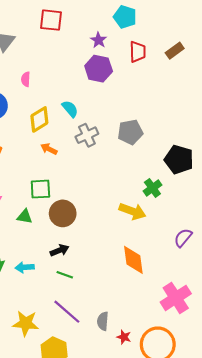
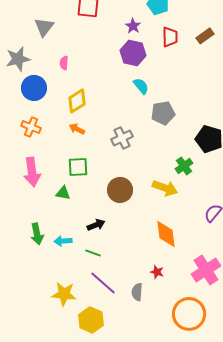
cyan semicircle: (70, 109) -> (141, 86), moved
gray cross: (87, 135) -> (122, 138), moved
orange arrow: (49, 149) -> (77, 129), moved
brown circle: (63, 213) -> (120, 190), moved
green line: (65, 275) -> (93, 253), moved
red star: (124, 337) -> (157, 272), moved

